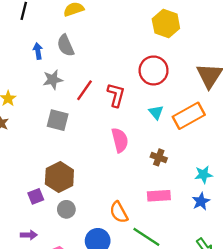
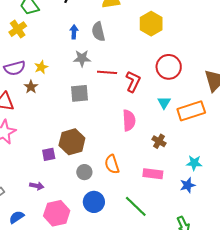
yellow hexagon: (166, 24) -> (151, 24), moved
red line: (84, 90) -> (107, 72), turned 48
gray square: (58, 120) -> (80, 93), turned -30
gray circle: (66, 209) -> (84, 172), moved
orange semicircle: (119, 212) -> (112, 164), moved

